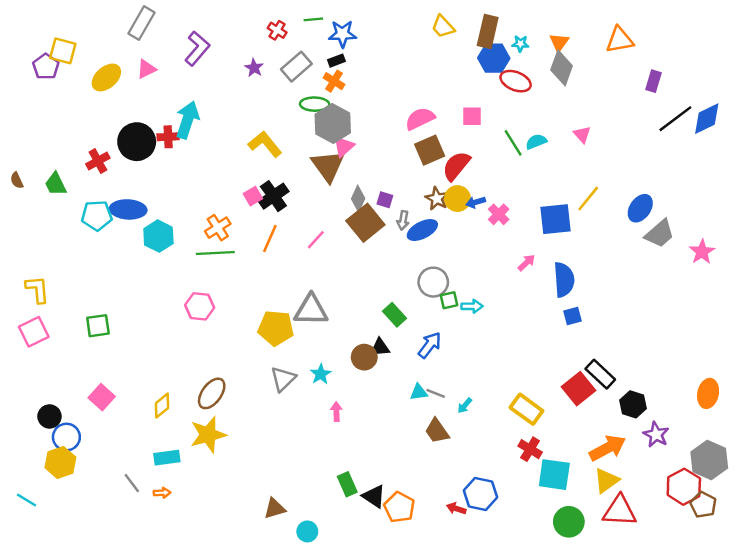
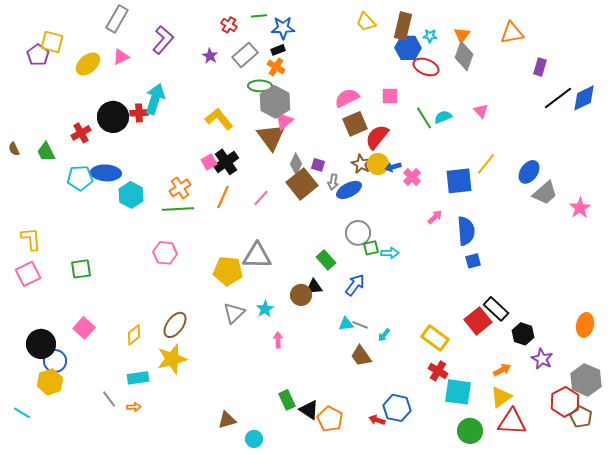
black circle: (49, 416) -> (41, 344), size x1.5
orange arrow: (608, 448) -> (502, 370), size x0.6

